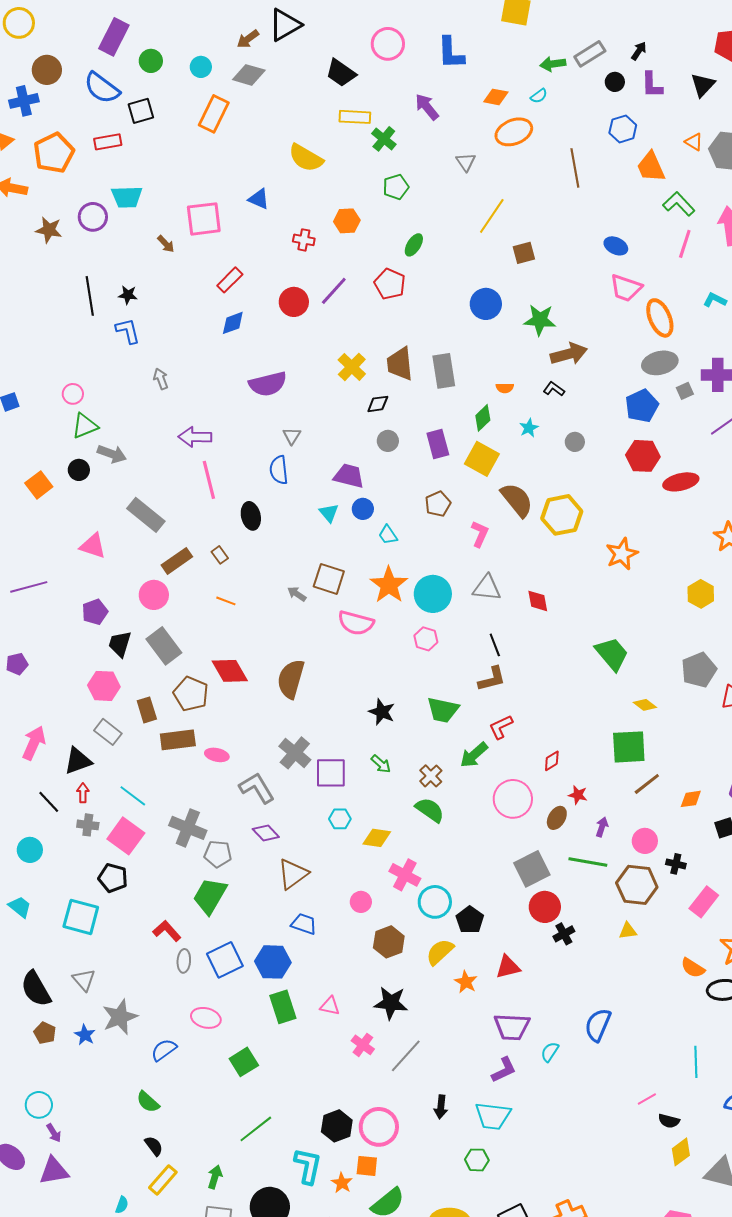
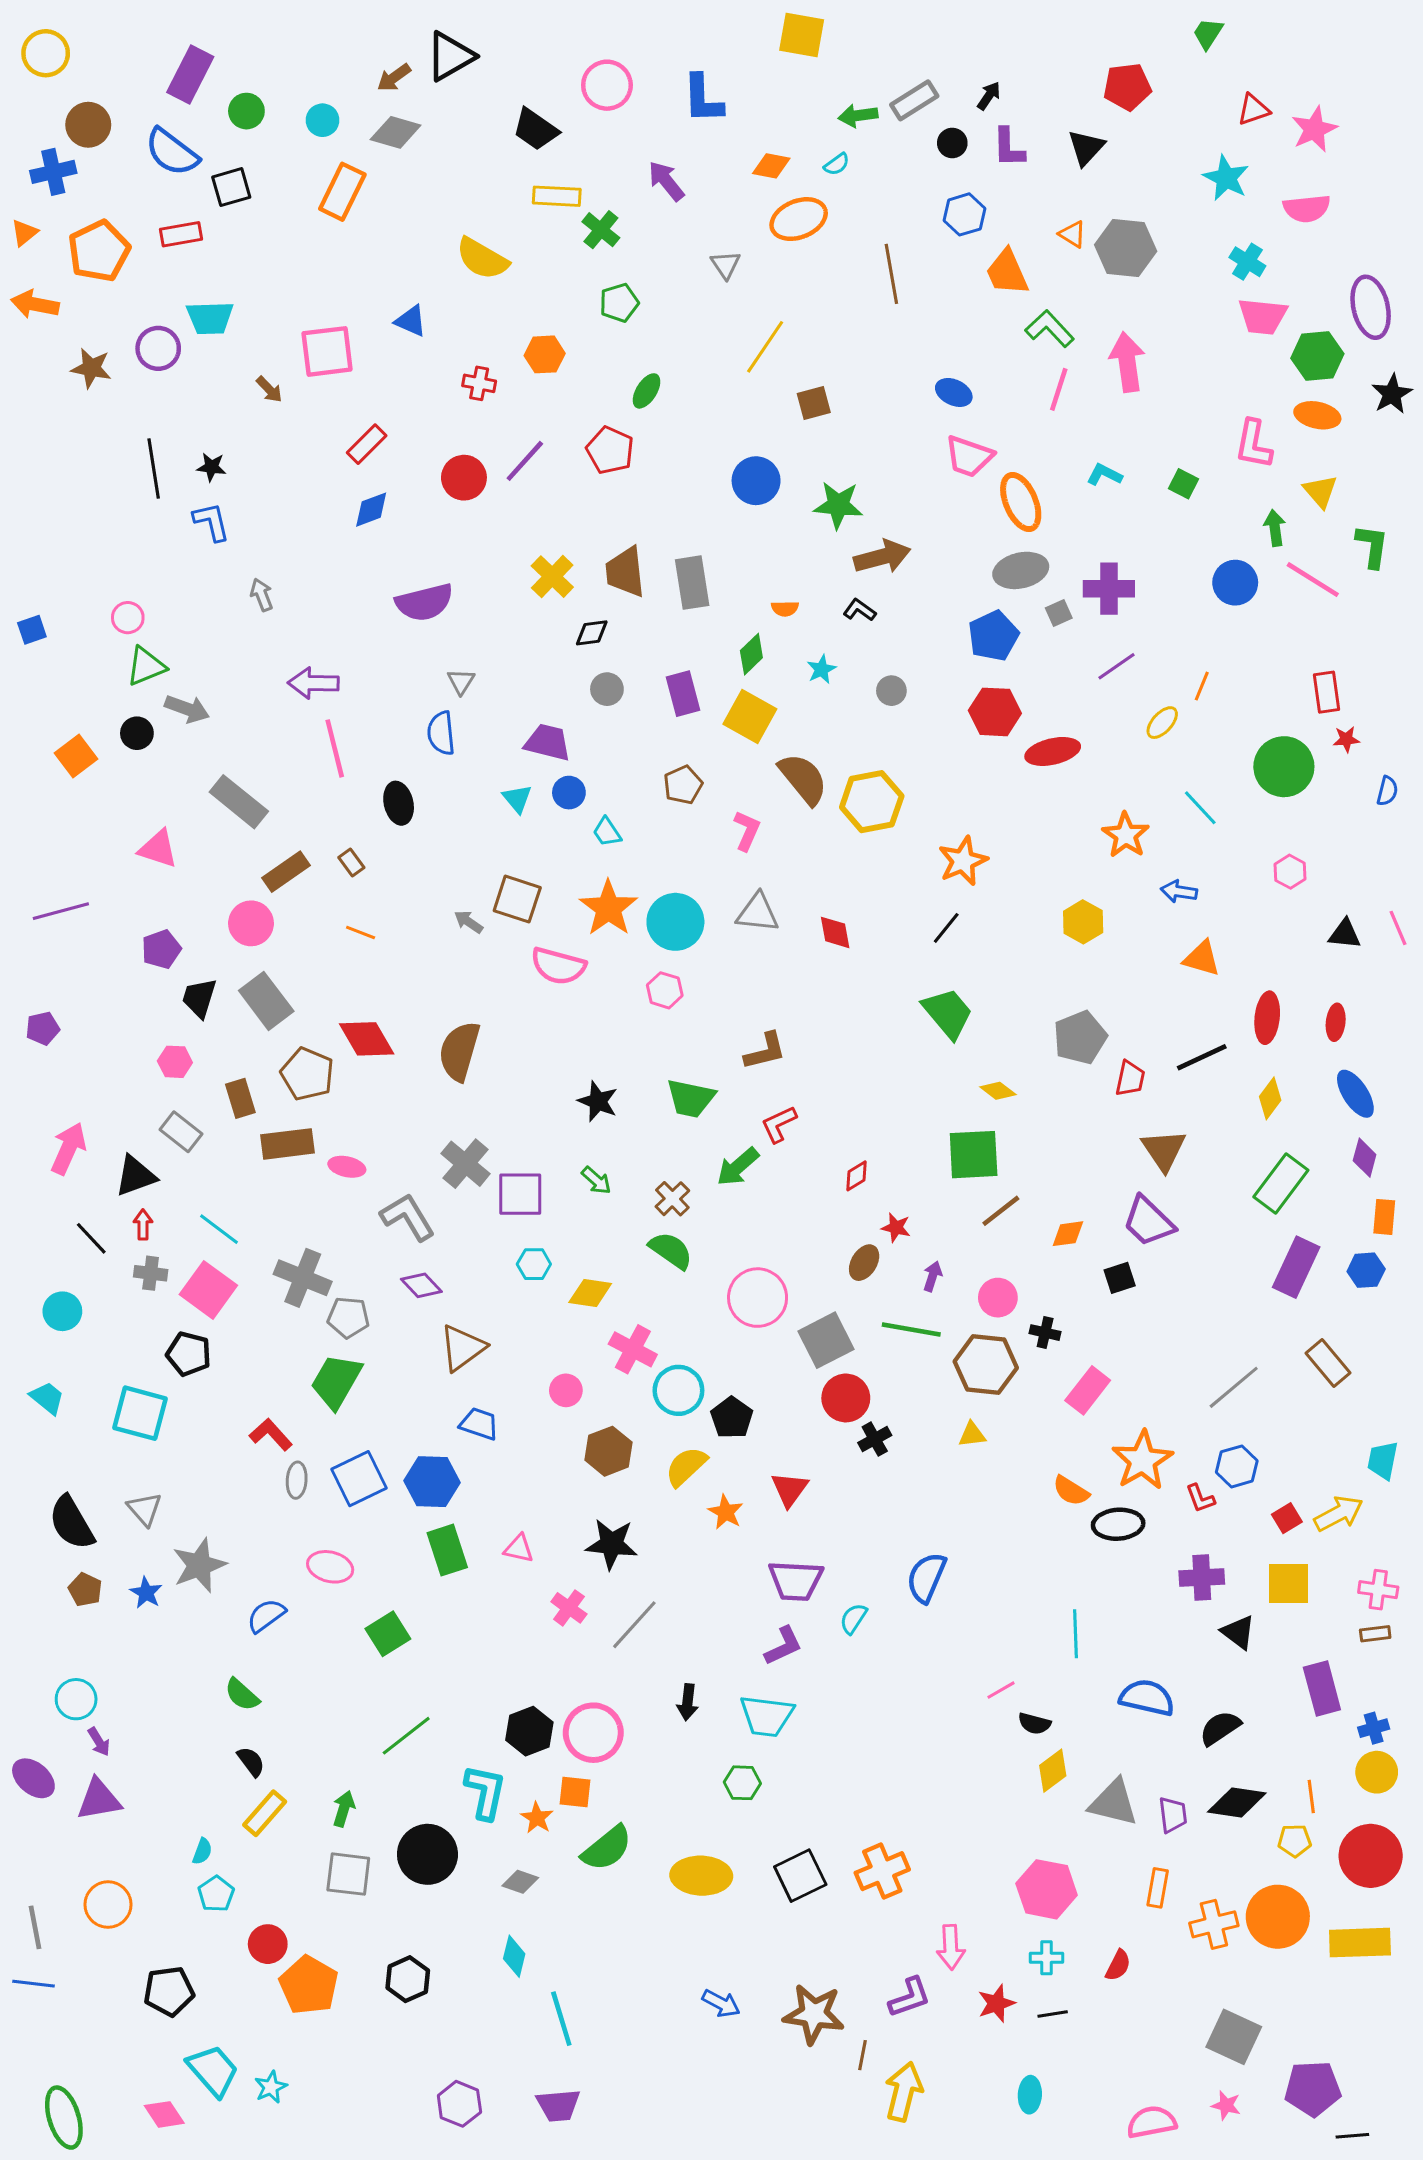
black line: (495, 645) -> (946, 928), moved, turned 60
pink hexagon: (104, 686) -> (175, 1062), size x0.7
pink circle: (513, 799) -> (758, 1298), moved
red triangle: (508, 967) -> (790, 1489), turned -40

